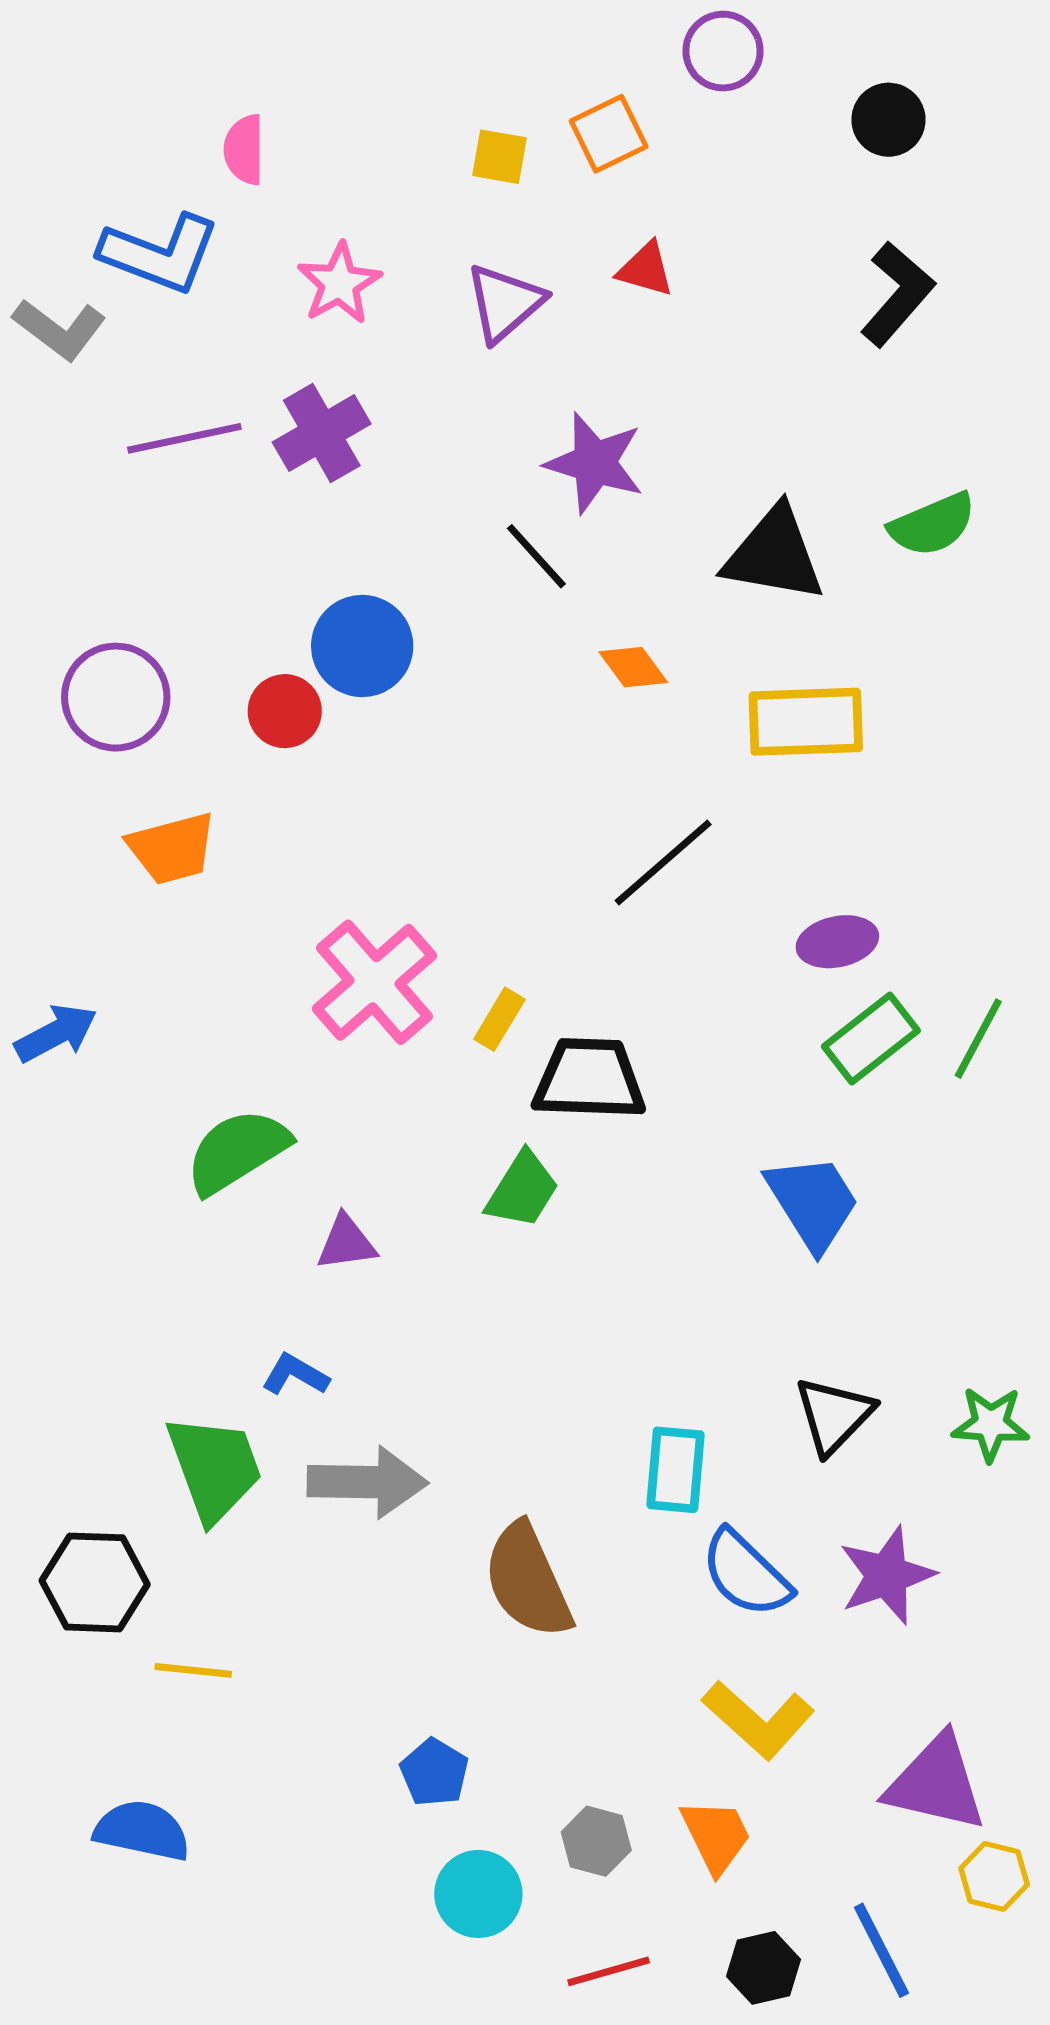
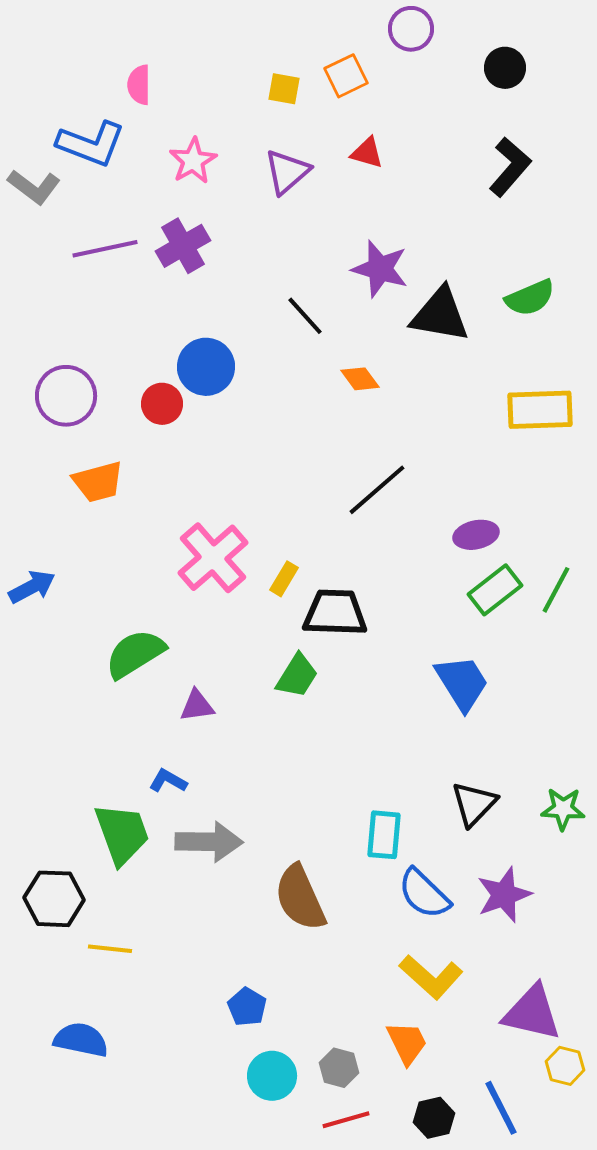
purple star: (595, 463) -> (380, 269), moved
yellow rectangle: (806, 722) -> (540, 410), moved
gray hexagon: (596, 1841) -> (339, 1068), moved

